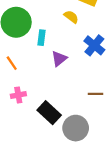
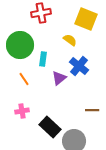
blue cross: (94, 45) -> (79, 66), moved
orange line: (12, 63) -> (24, 79), moved

